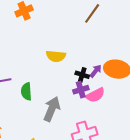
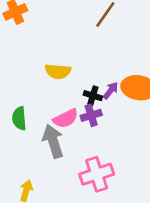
pink semicircle: (95, 95) -> (66, 118), moved
gray arrow: (52, 109) -> (53, 141), turned -40

